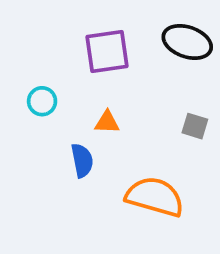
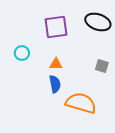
blue semicircle: (82, 160) -> (55, 84), moved

